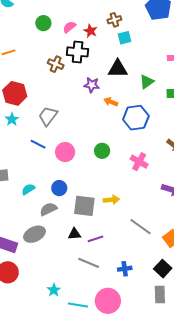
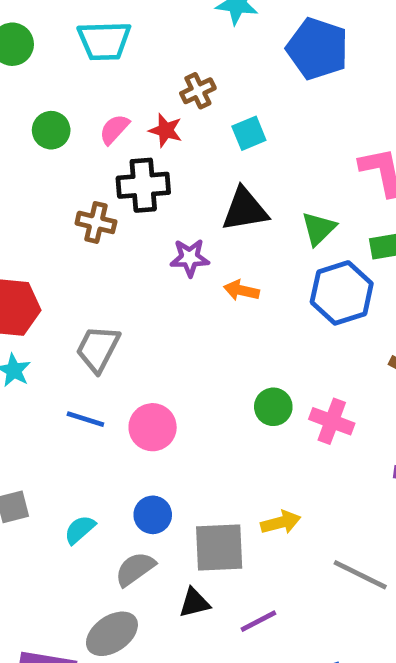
brown cross: (114, 20) -> (198, 91), moved
blue hexagon: (136, 118) -> (342, 293), moved
green circle: (102, 151) -> (273, 407), moved
black triangle: (75, 234) -> (194, 603), moved

